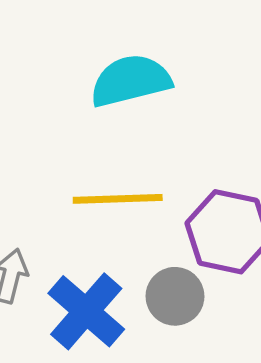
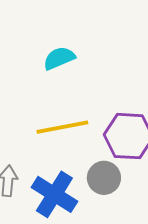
cyan semicircle: (131, 81) -> (59, 58), size x0.7

